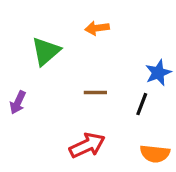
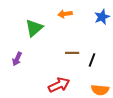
blue star: (158, 73) -> (102, 17), moved
brown line: (95, 93) -> (72, 53), moved

